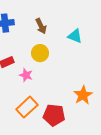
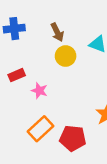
yellow circle: (40, 53) -> (66, 56), moved

